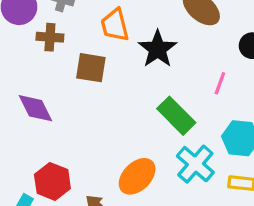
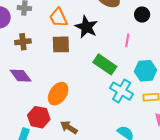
brown cross: (50, 37) -> (23, 42), moved
brown square: (91, 68) -> (61, 44), moved
orange ellipse: (137, 176) -> (58, 94), moved

